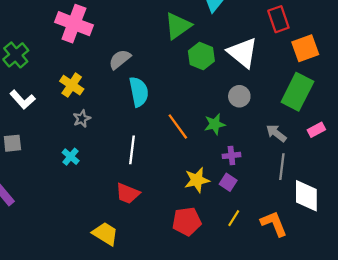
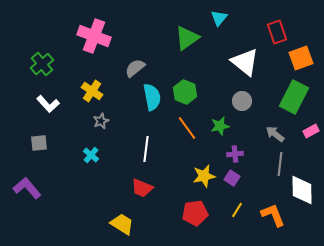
green hexagon: (201, 56) -> (185, 92), moved

